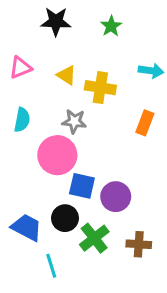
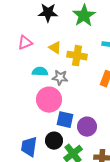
green star: (111, 26) -> (84, 16), size x1.6
cyan semicircle: (22, 120) -> (40, 72), moved, turned -98
blue trapezoid: (27, 227) -> (29, 147), turned -110

